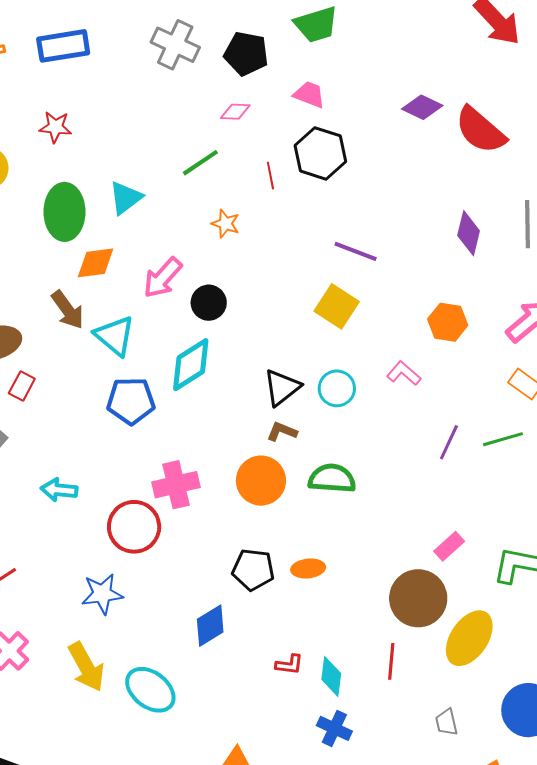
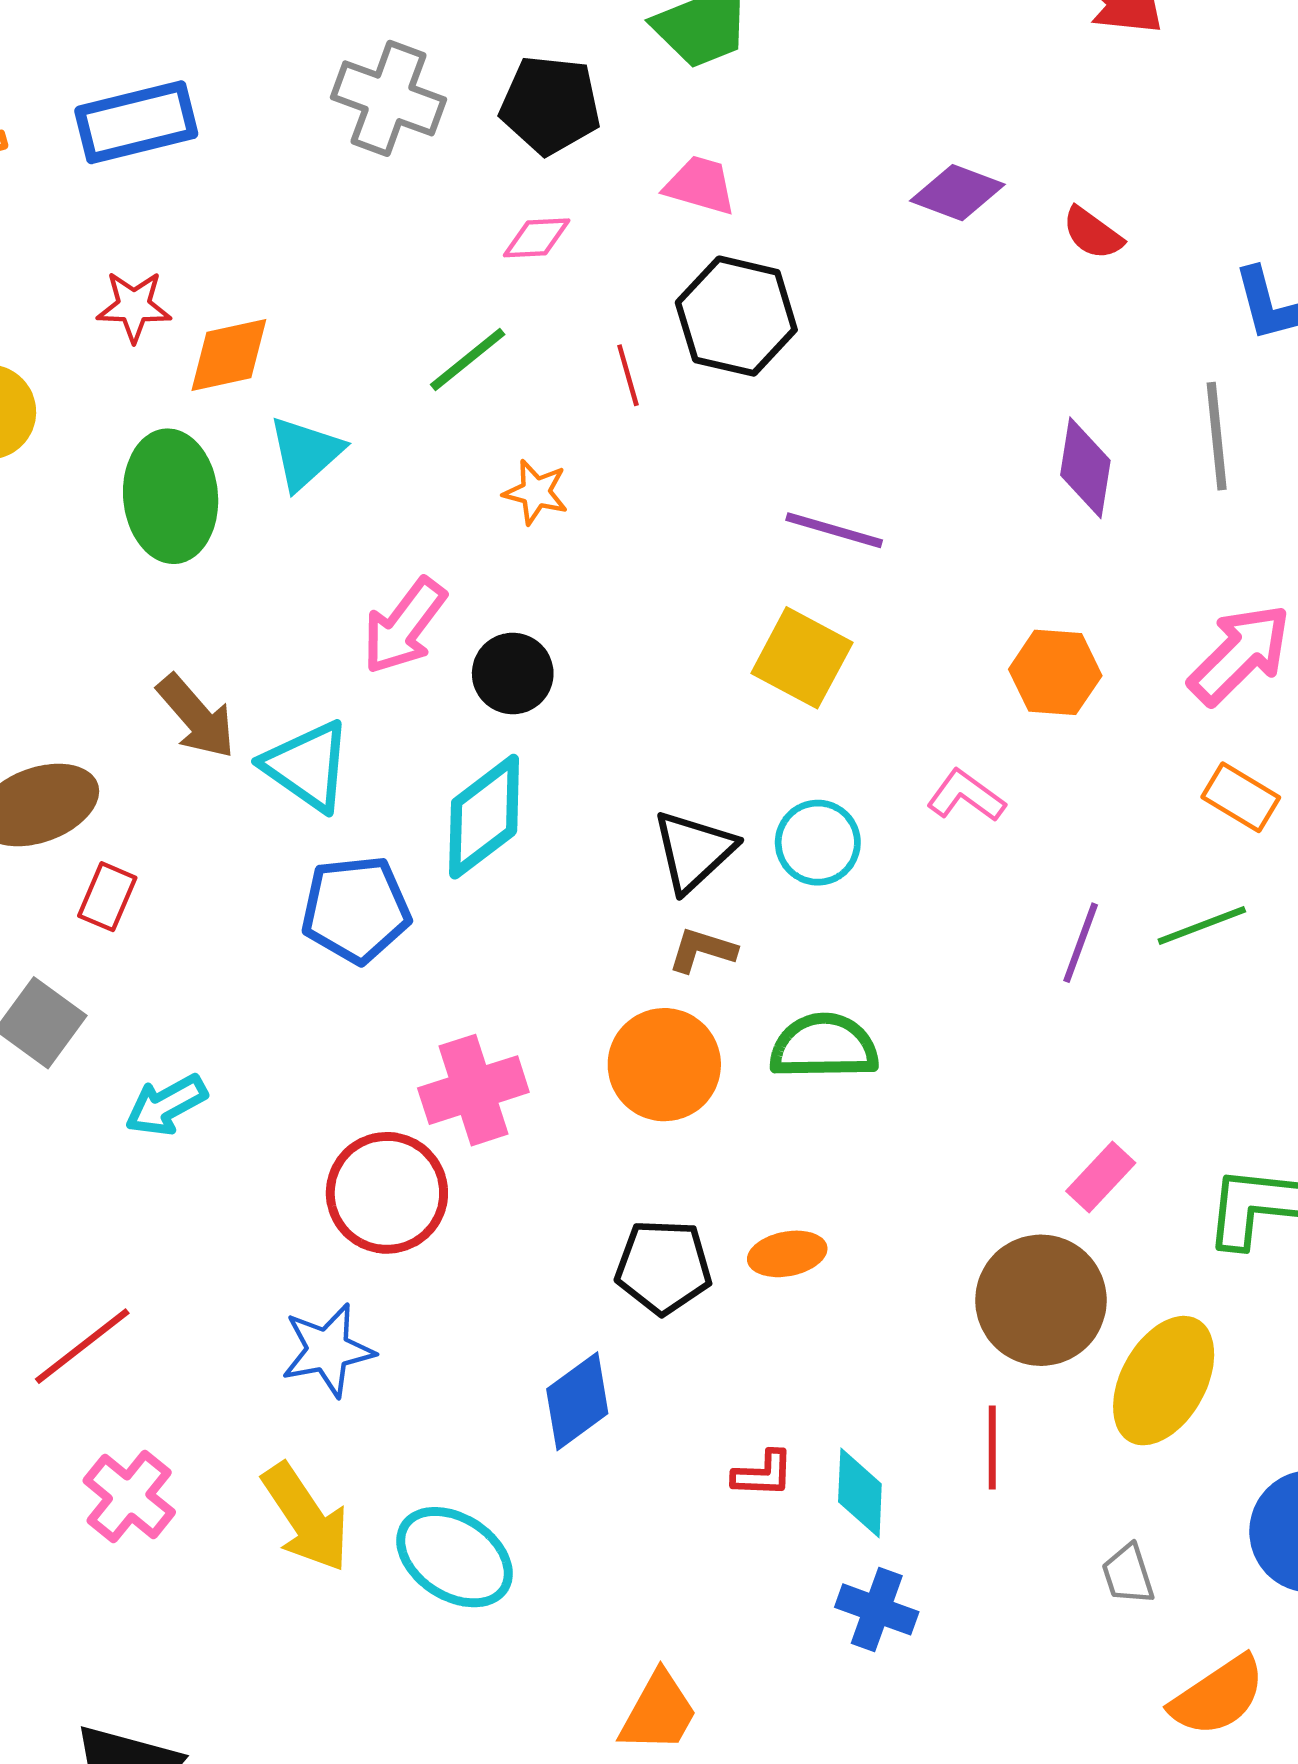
red semicircle: (480, 130) -> (1093, 233), size x0.5
orange diamond: (96, 263) -> (229, 355), moved
cyan arrow: (59, 490) -> (166, 1105), moved, turned -30

